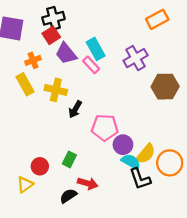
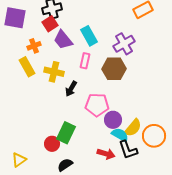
pink rectangle: (91, 65) -> (85, 61), moved, turned 56
brown hexagon: (165, 87) -> (114, 69), moved
green rectangle: (69, 159) -> (66, 133), size x1.5
red circle: (40, 166) -> (52, 144), moved
red arrow: (88, 183) -> (106, 154), moved
yellow triangle: (25, 184) -> (19, 160), moved

